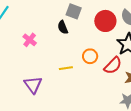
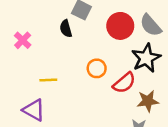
yellow line: (66, 68) -> (48, 80), moved
purple triangle: (33, 85) -> (34, 110), moved, turned -30

